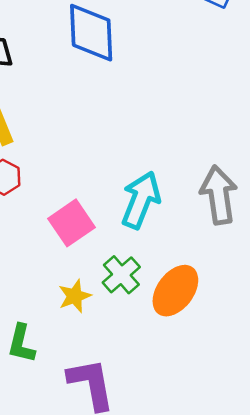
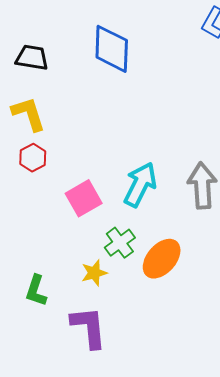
yellow star: (75, 296) -> (94, 273), moved

